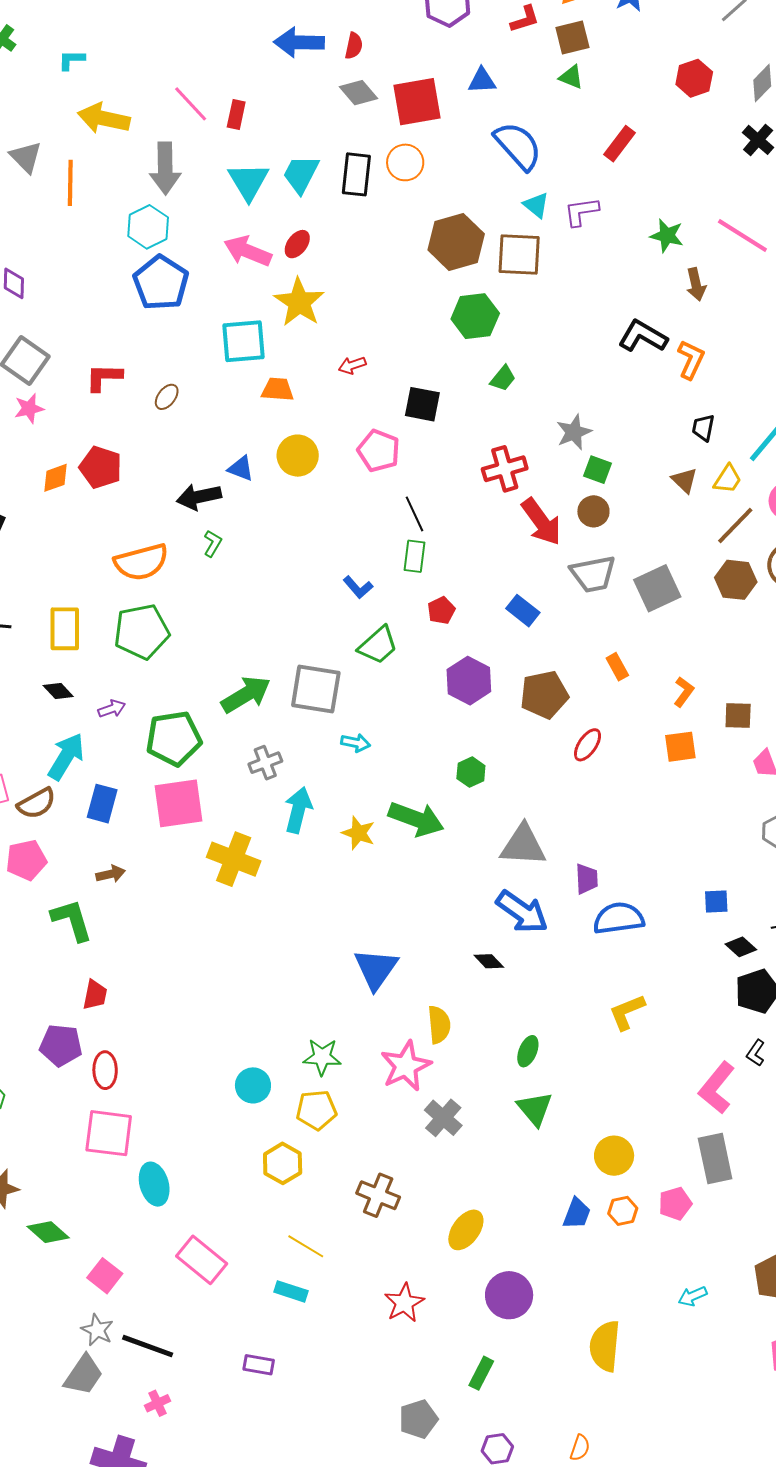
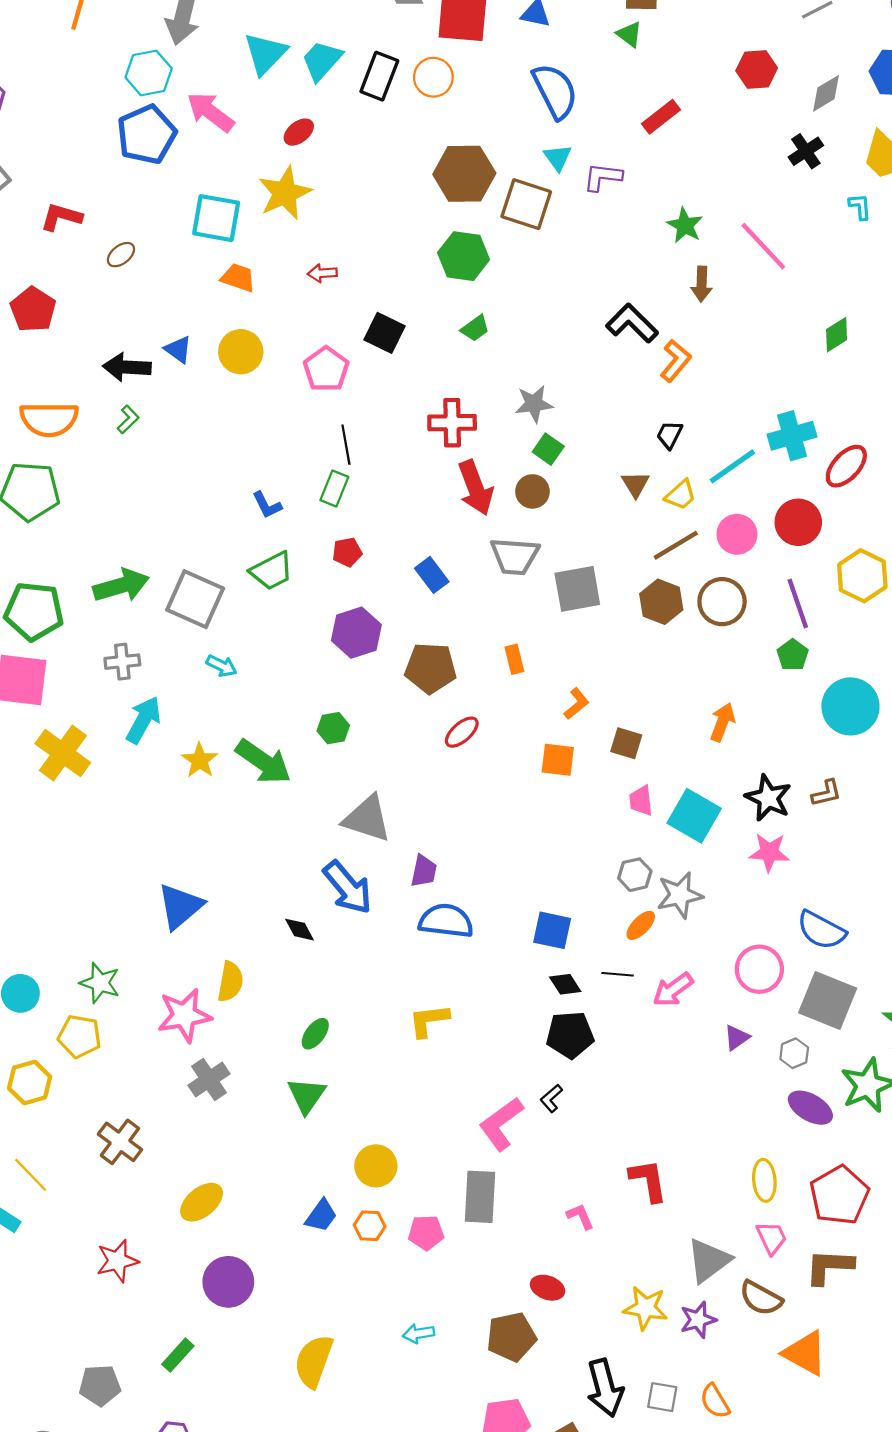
pink arrow: (248, 251) -> (210, 112), moved
blue square: (716, 901) -> (552, 930), size x1.4

